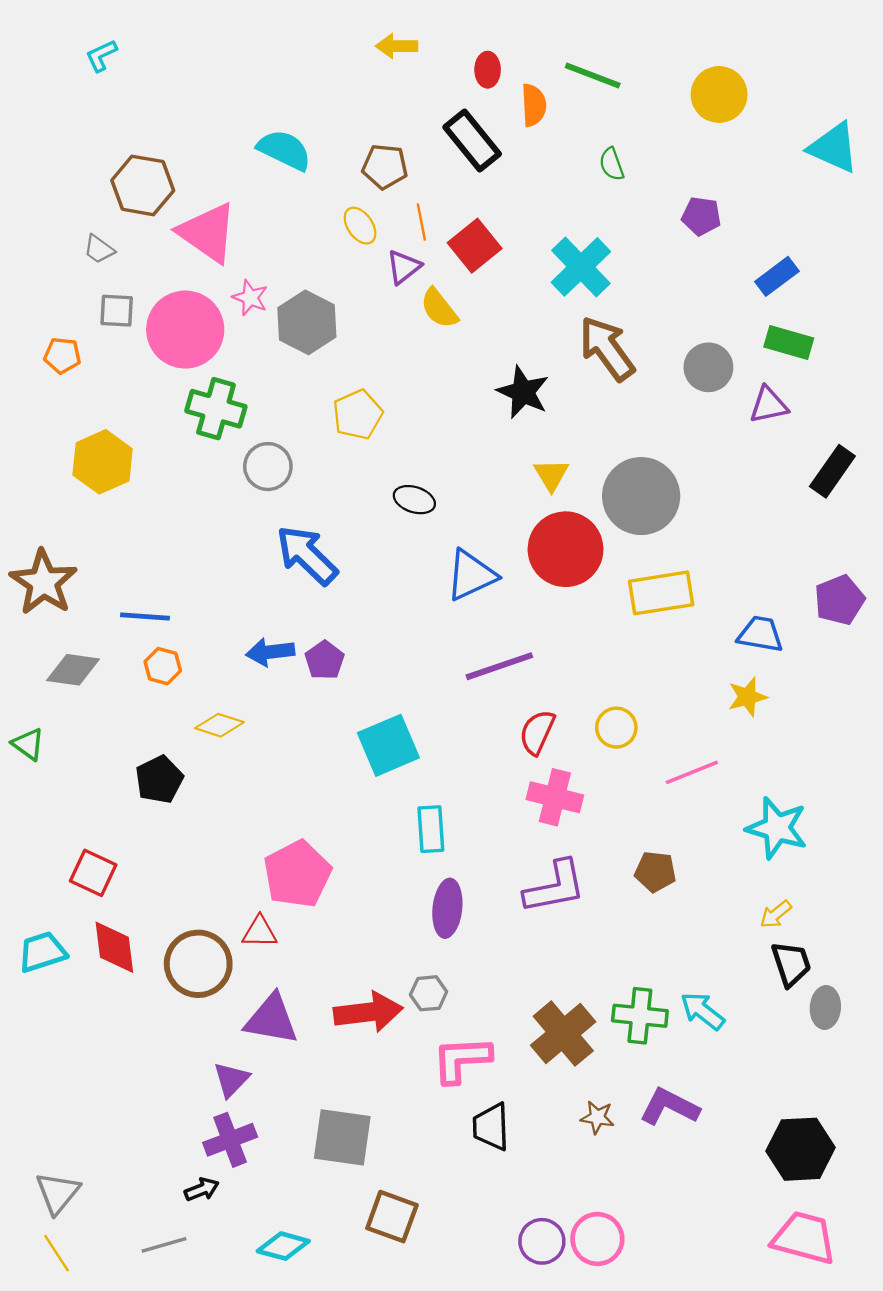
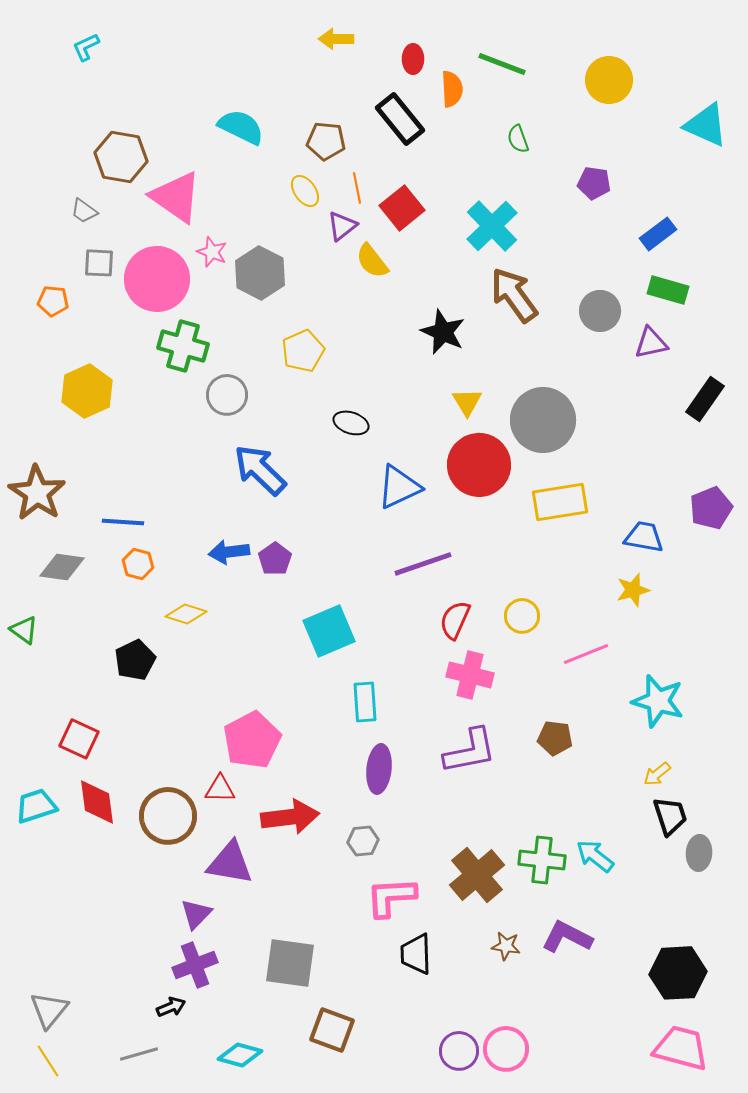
red arrow: (368, 1012) -> (290, 817), moved

